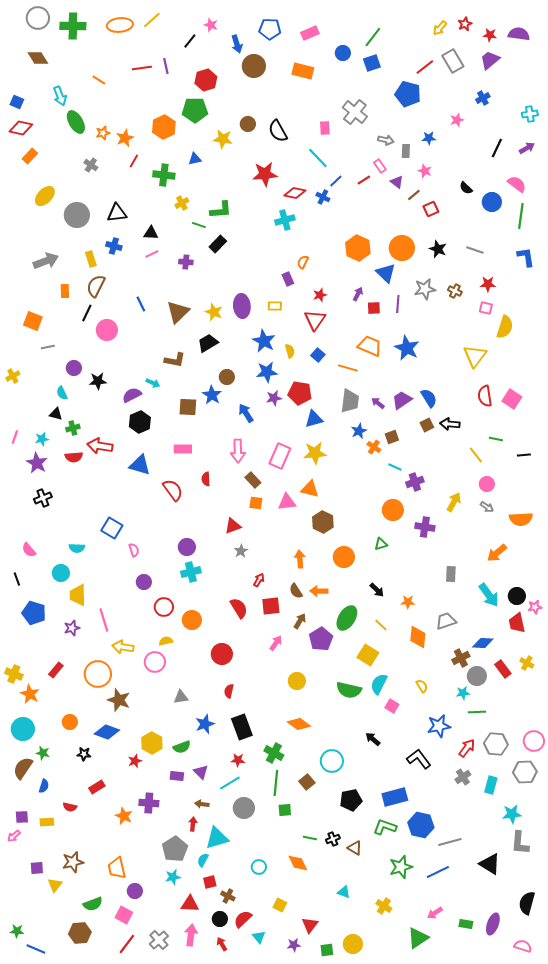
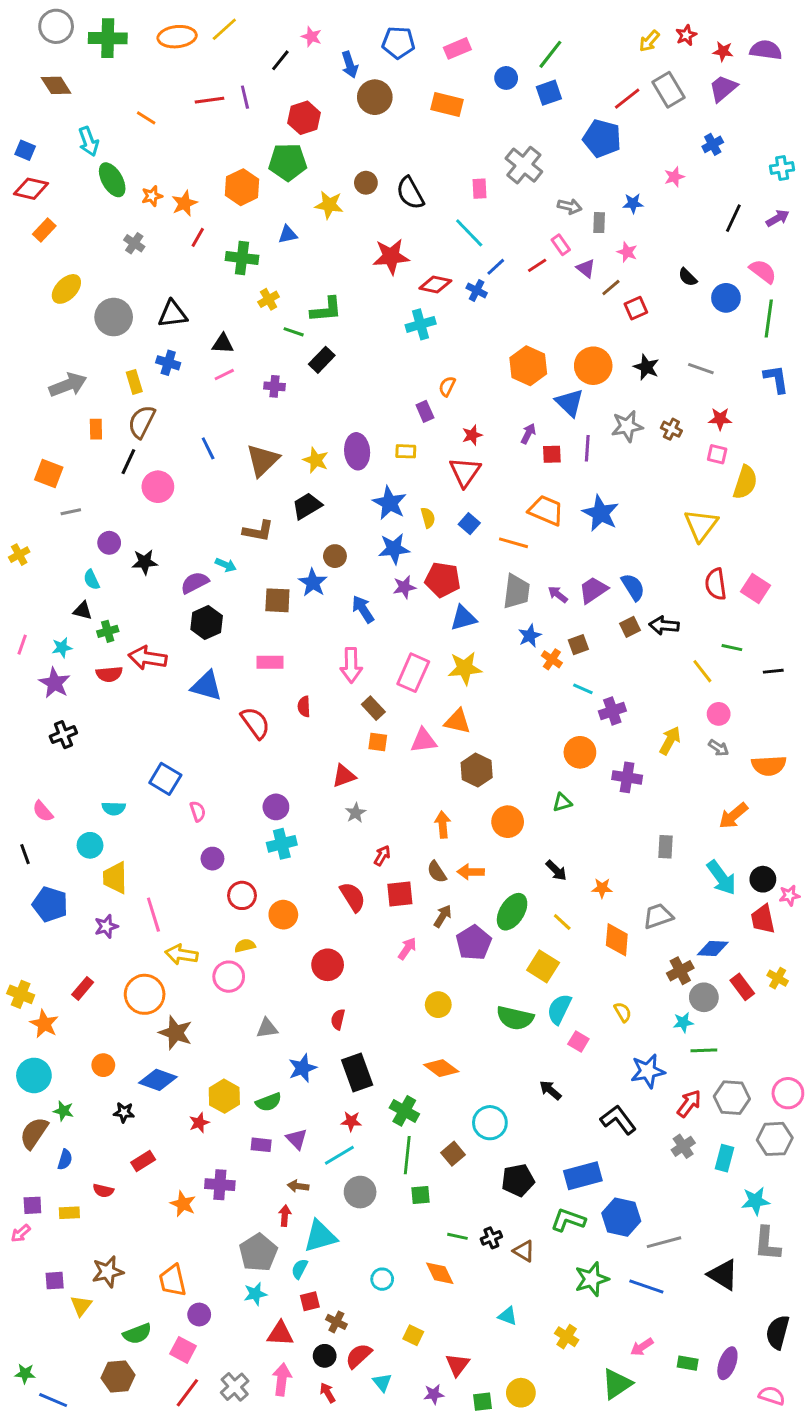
blue line: (438, 872) -> (646, 1286), turned 45

